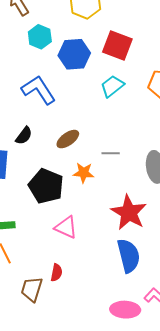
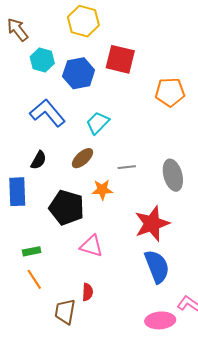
cyan trapezoid: (112, 86) -> (98, 123), moved
red star: (129, 212) -> (152, 224), turned 30

